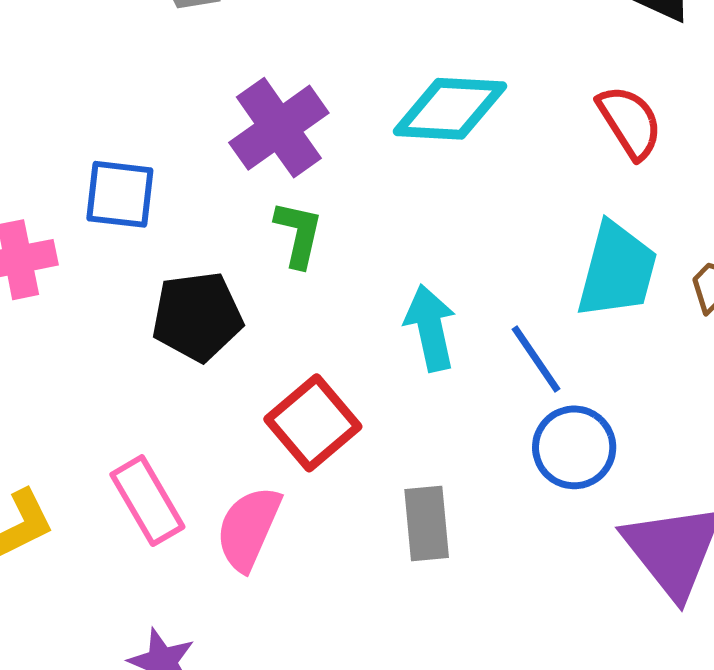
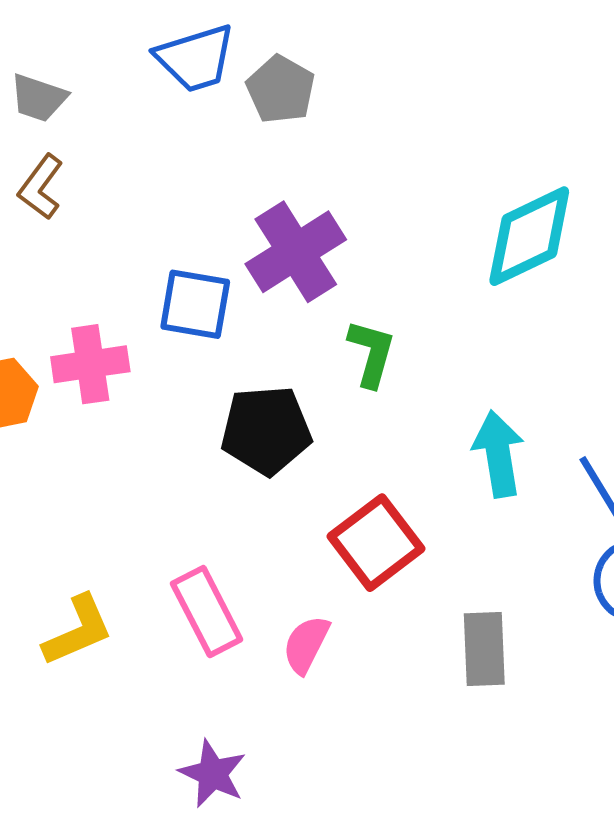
cyan diamond: (450, 109) -> (529, 236), turned -32
purple cross: (279, 128) -> (296, 252), moved
pink semicircle: (248, 528) -> (306, 644), size x0.7

